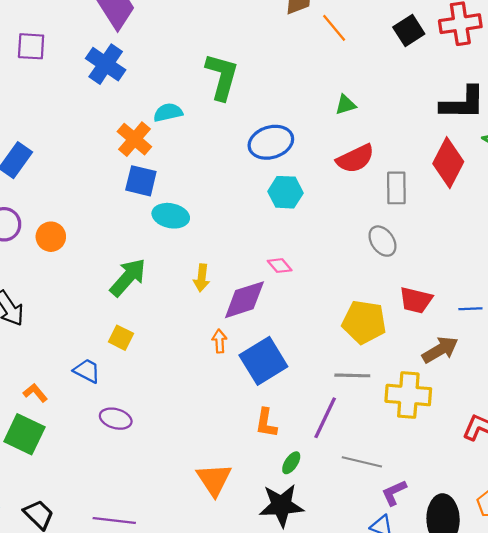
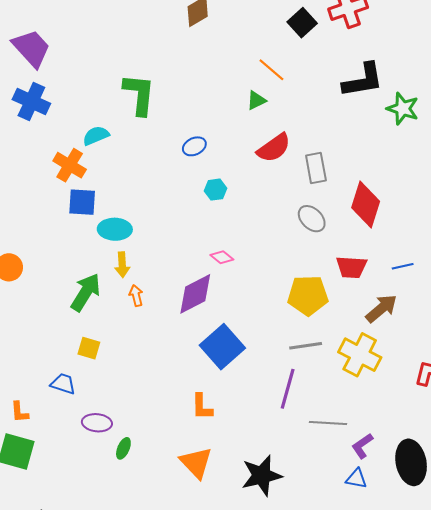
orange line: (334, 28) -> (271, 70), moved
blue ellipse: (271, 142) -> (194, 146), size x0.6
red diamond: (448, 163) -> (366, 205), moved
cyan hexagon: (285, 192) -> (216, 190), size x0.7
yellow arrow: (202, 278) -> (122, 265), moved
orange arrow: (219, 341) -> (136, 295), moved
orange L-shape: (35, 393) -> (20, 412), turned -135
yellow cross: (408, 395) -> (360, 355), turned 33
orange L-shape: (266, 423) -> (202, 407), moved
green ellipse: (291, 463) -> (123, 448), moved

